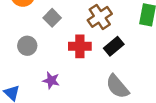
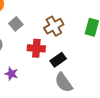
black rectangle: (114, 46) -> (58, 60), moved

